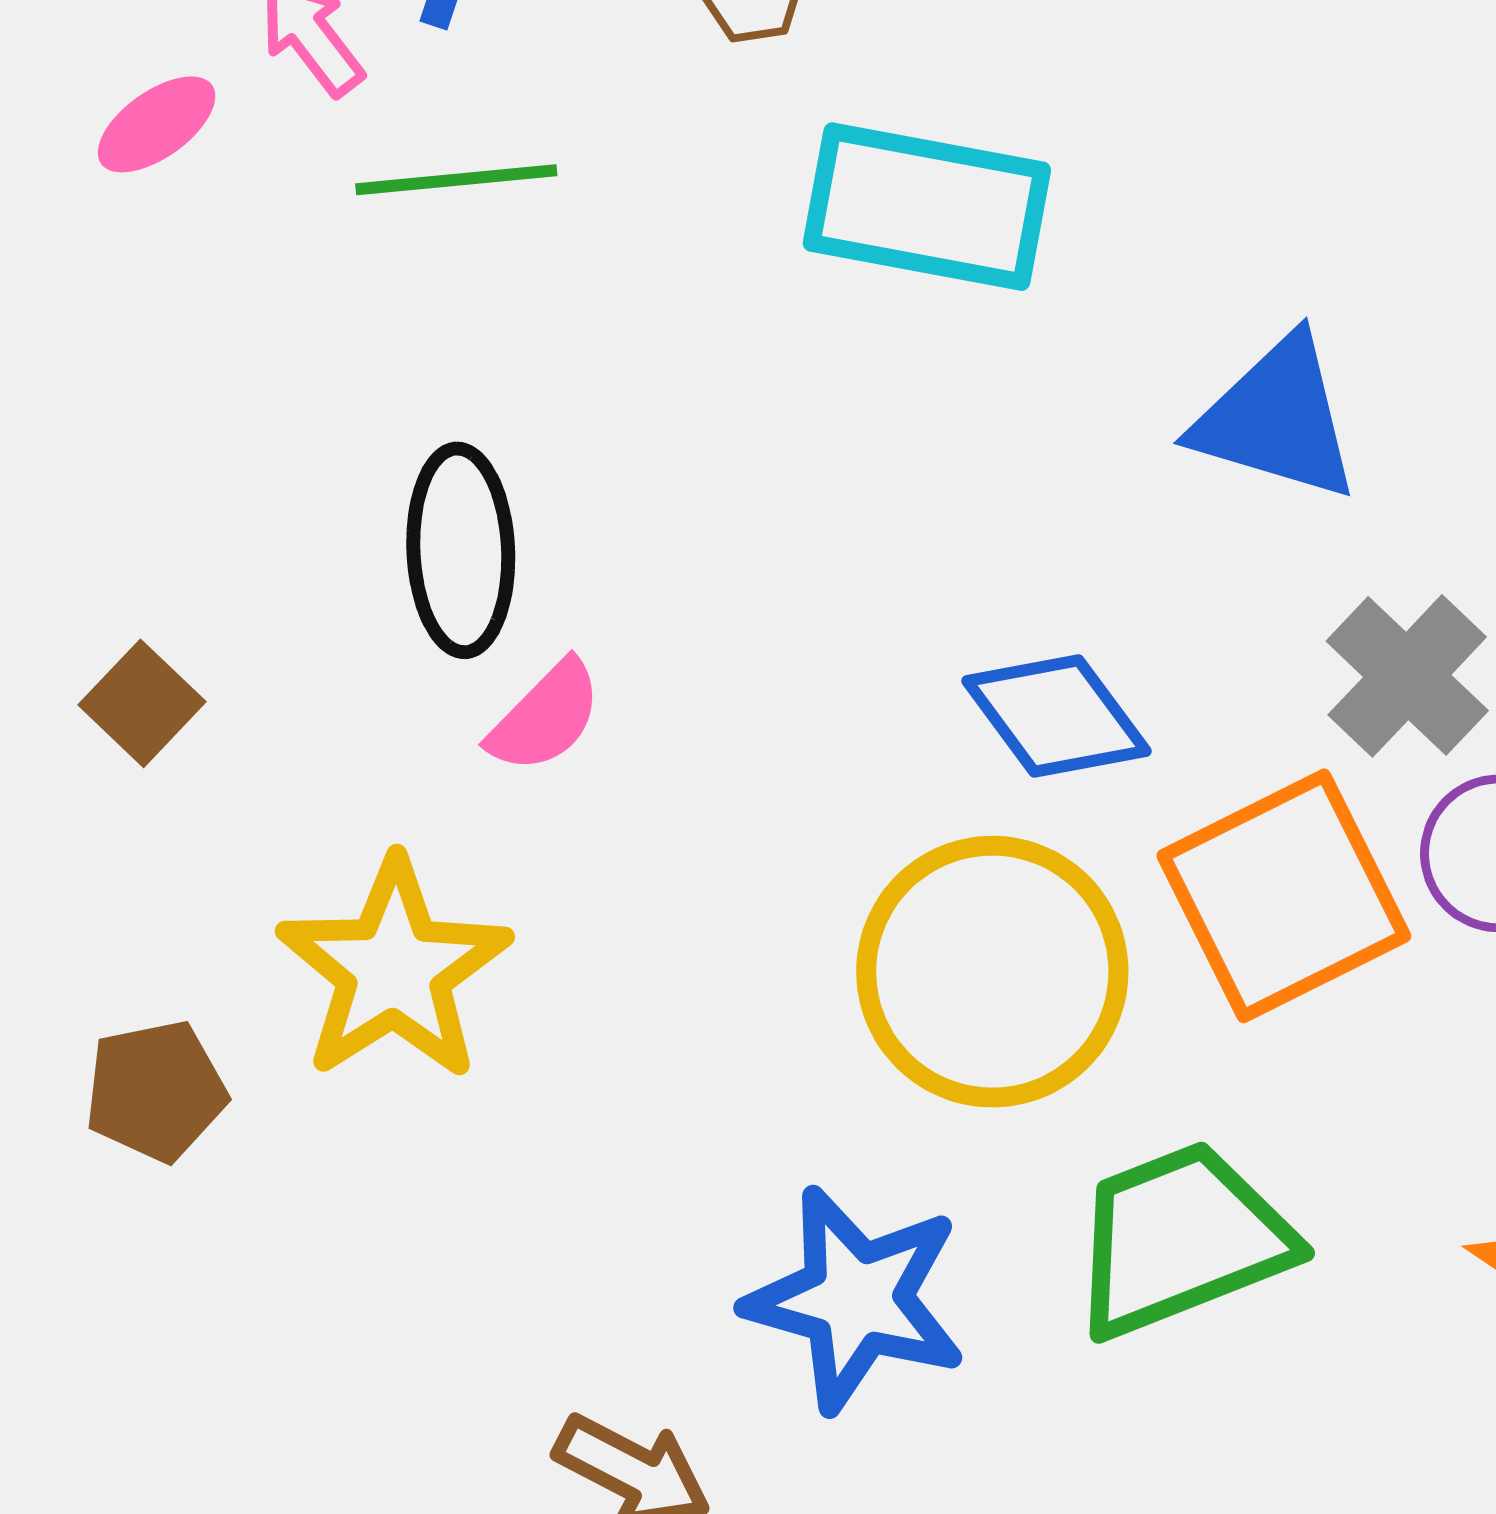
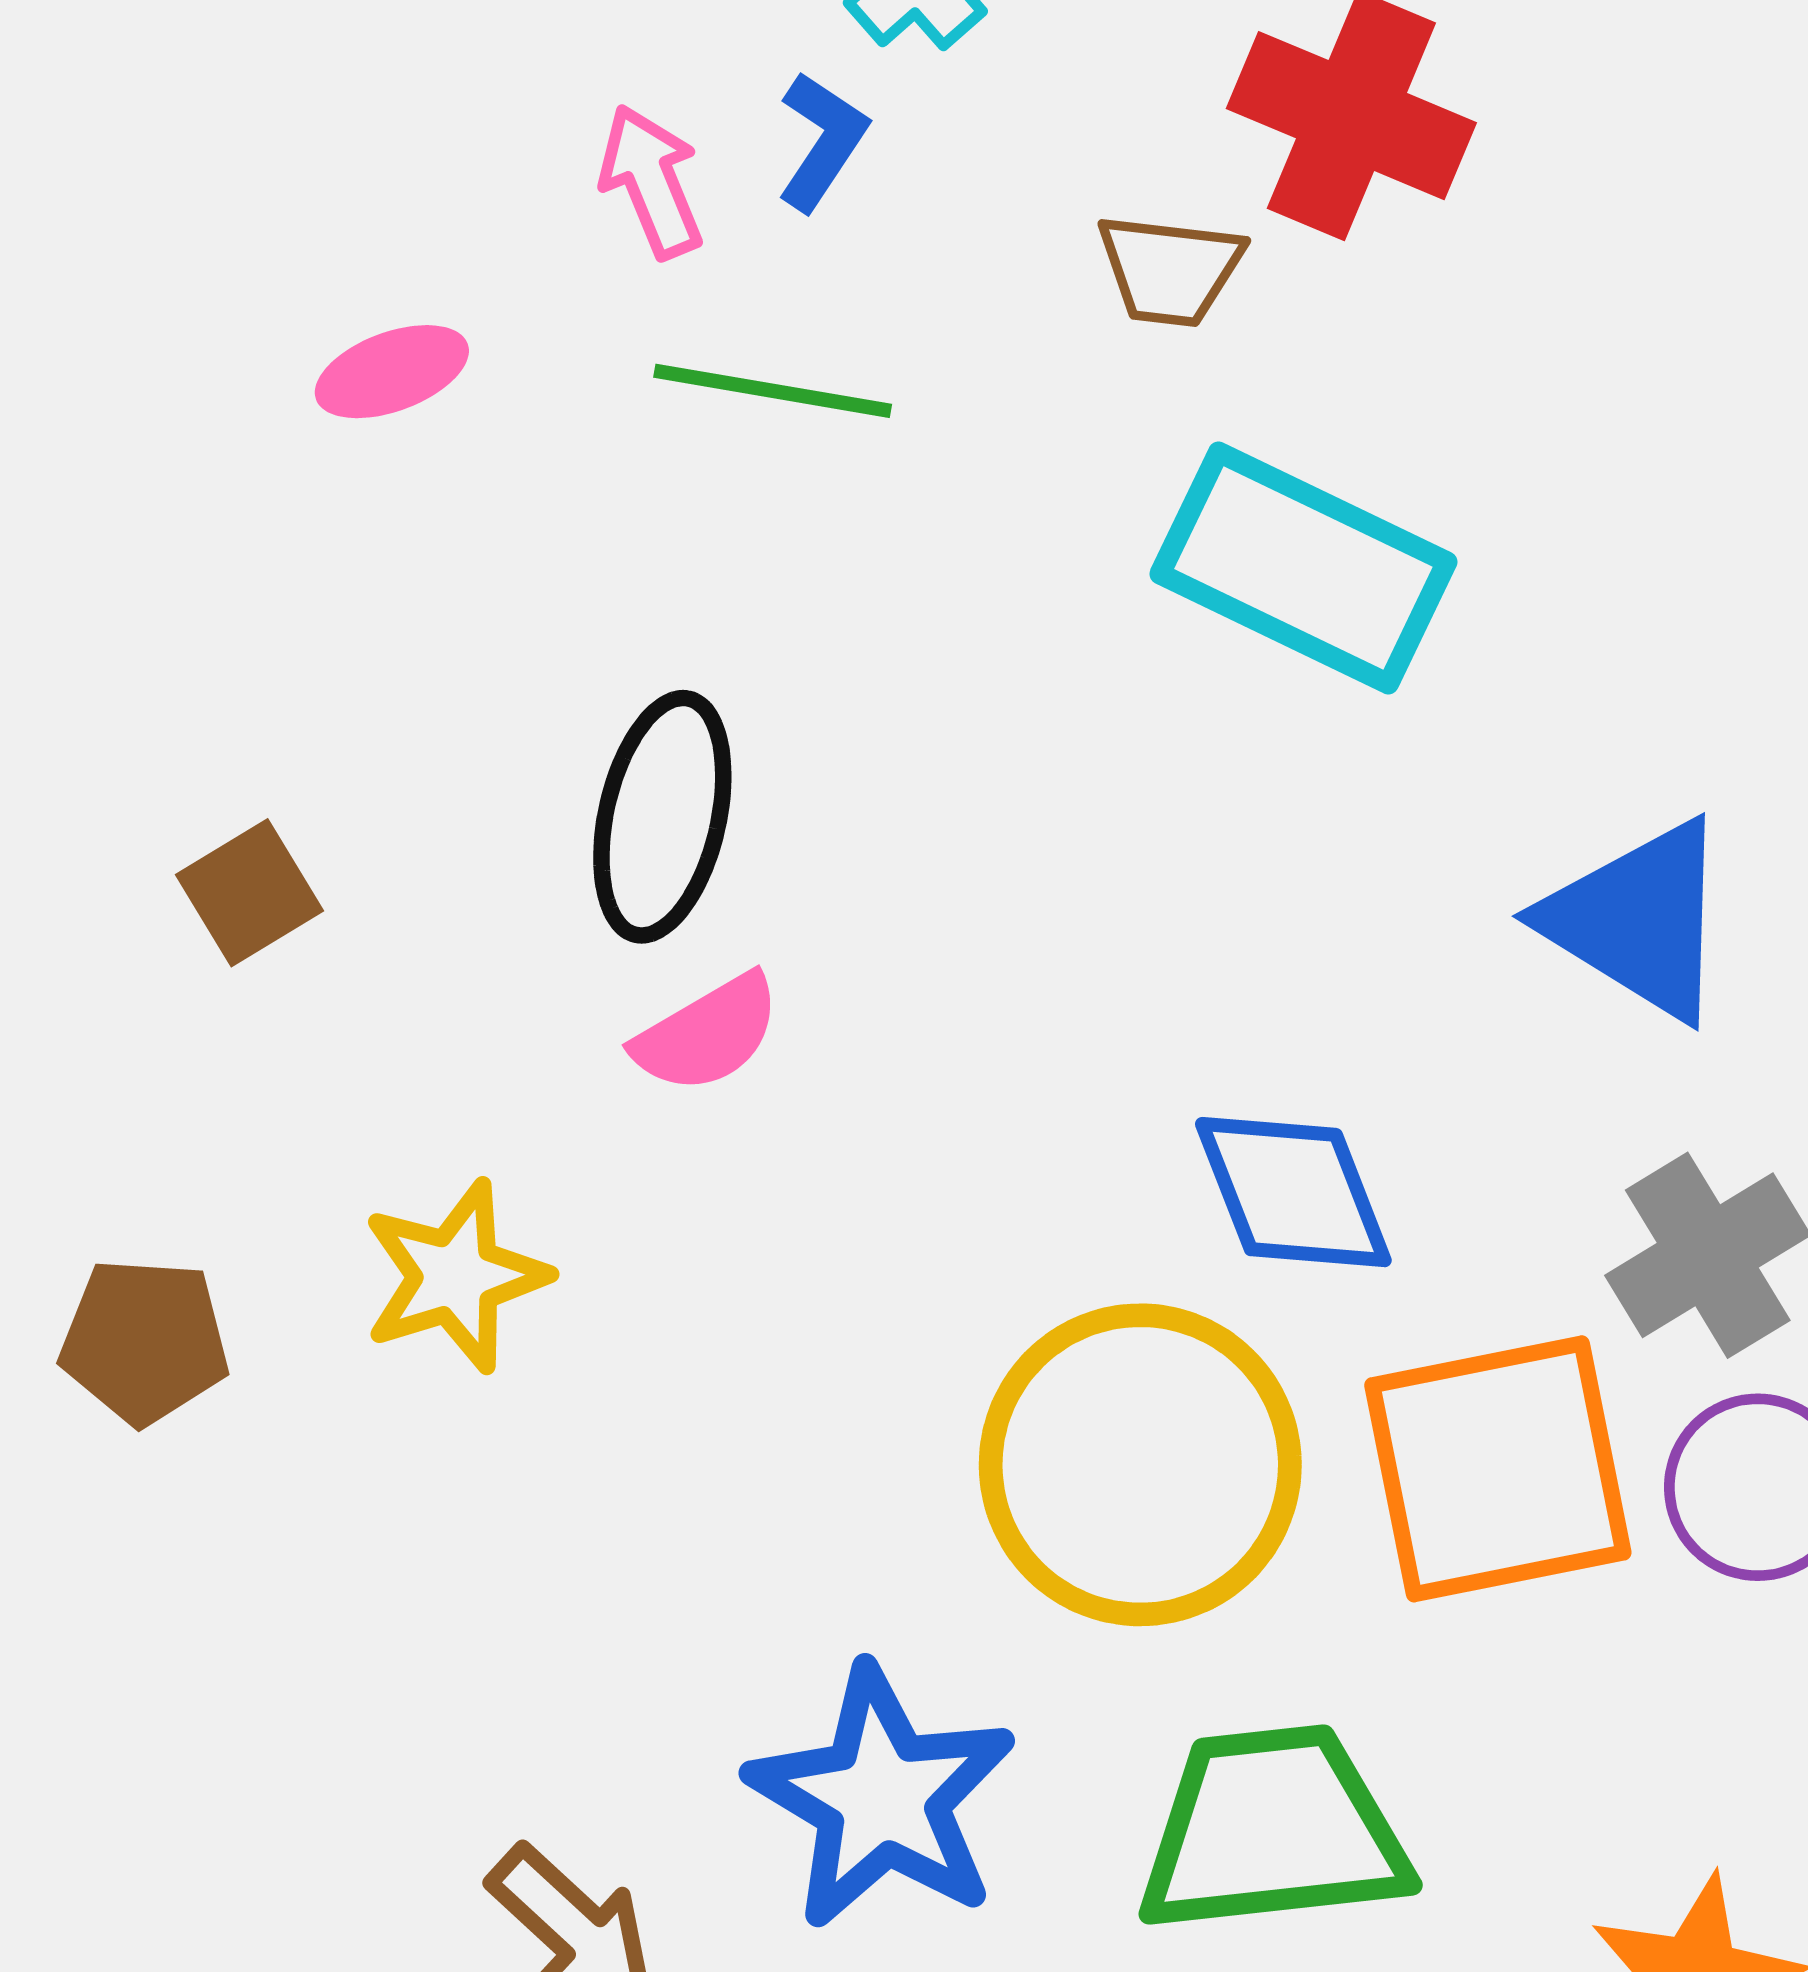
pink ellipse: (157, 124) -> (392, 372), moved
yellow star: (394, 970) -> (455, 1276), size x0.7

